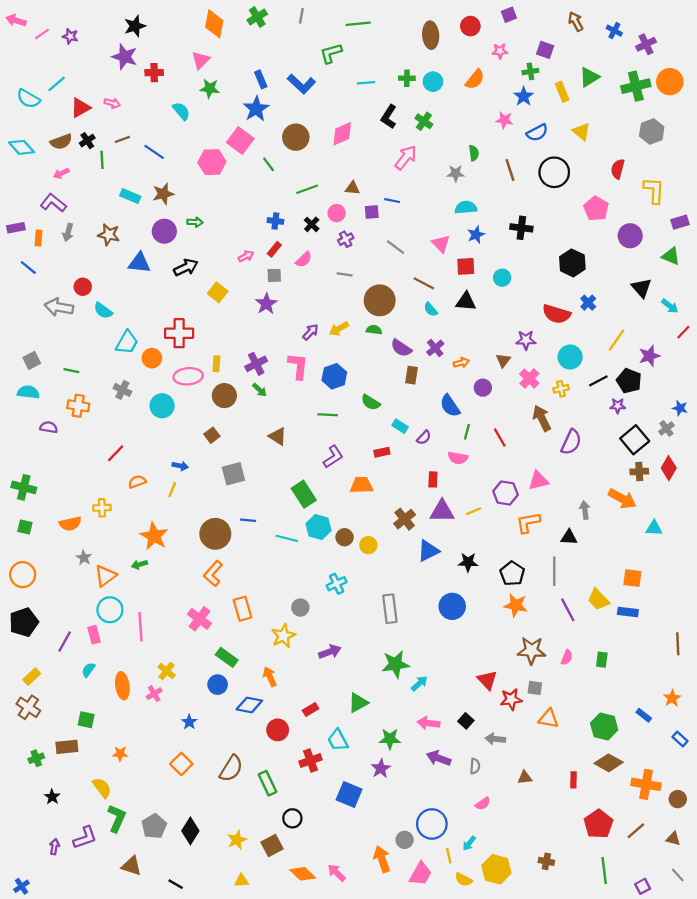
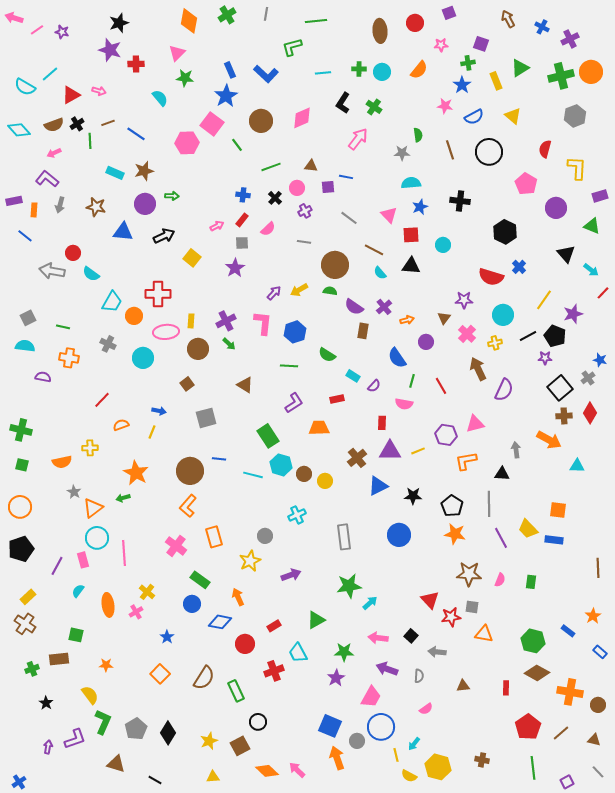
blue square: (349, 795) -> (330, 726), moved
pink trapezoid: (420, 874) -> (371, 697), moved

